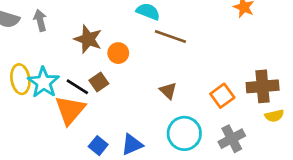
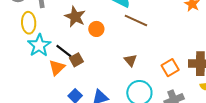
yellow ellipse: (20, 79) -> (29, 23), moved
brown square: (99, 82) -> (76, 60), moved
orange triangle: (70, 110) -> (57, 68), size x0.7

